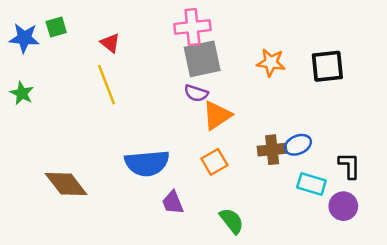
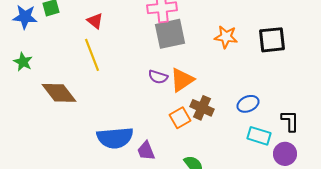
purple semicircle: (196, 93) -> (158, 77), moved
brown cross: (272, 150) -> (202, 108), moved, turned 30
blue semicircle: (147, 163) -> (115, 138), moved
brown diamond: (66, 184) -> (59, 93), moved

